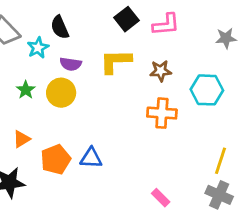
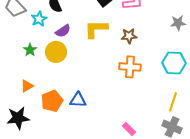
gray star: (226, 38) -> (178, 23), moved
purple semicircle: (71, 64) -> (63, 31), turned -42
cyan hexagon: (207, 90) -> (174, 63), moved

